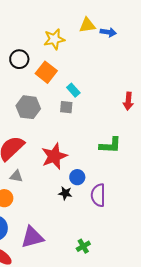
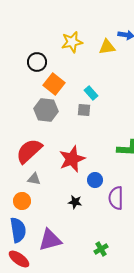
yellow triangle: (87, 25) -> (107, 47), moved
orange square: (46, 72) -> (54, 84), moved
black star: (65, 193) -> (75, 202), moved

